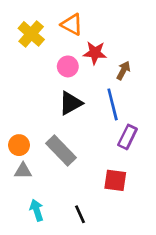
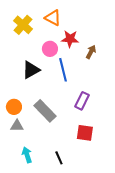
black triangle: (71, 103) -> (31, 70), moved
blue line: (113, 104) -> (63, 70), moved
purple rectangle: (127, 137) -> (82, 101), moved

